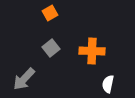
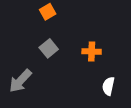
orange cross: (92, 51) -> (92, 52), size x0.7

